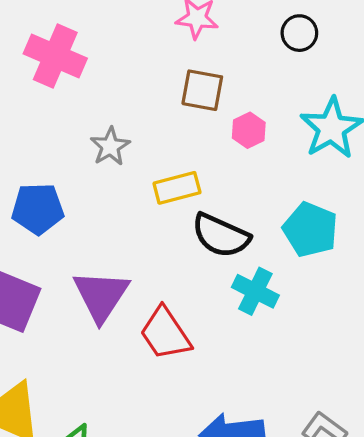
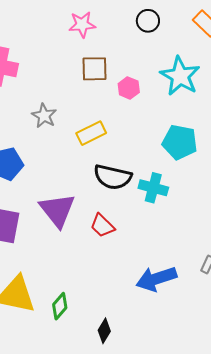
black semicircle: (221, 235) -> (113, 177), moved
red trapezoid: (165, 334) -> (102, 226), size x0.7

